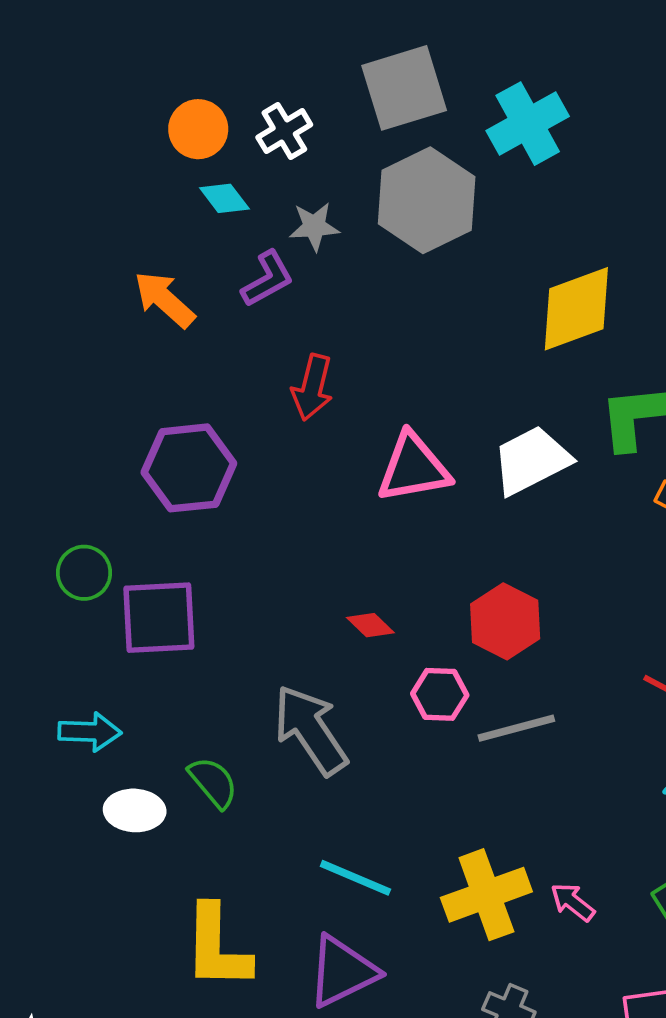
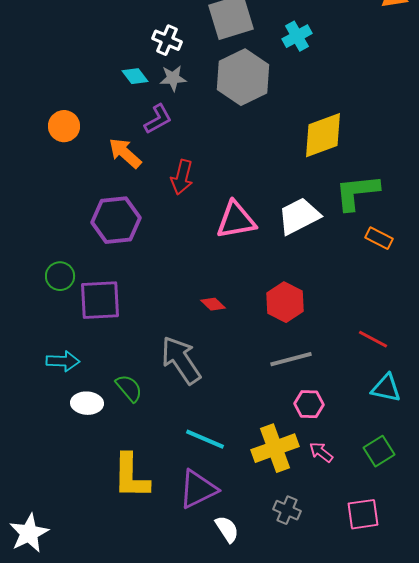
cyan cross: (528, 124) -> (297, 36), size x0.7
orange circle: (198, 129) -> (64, 126), moved
white cross: (284, 131) -> (167, 40), turned -36
gray star: (314, 226) -> (173, 78), moved
orange arrow: (165, 299) -> (125, 153), moved
pink hexagon: (440, 694) -> (309, 404), moved

